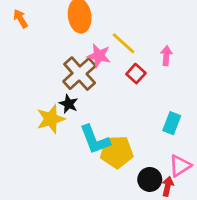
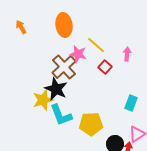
black star: (69, 104) -> (56, 89), size x1.6
cyan L-shape: (95, 140) -> (61, 115), moved

